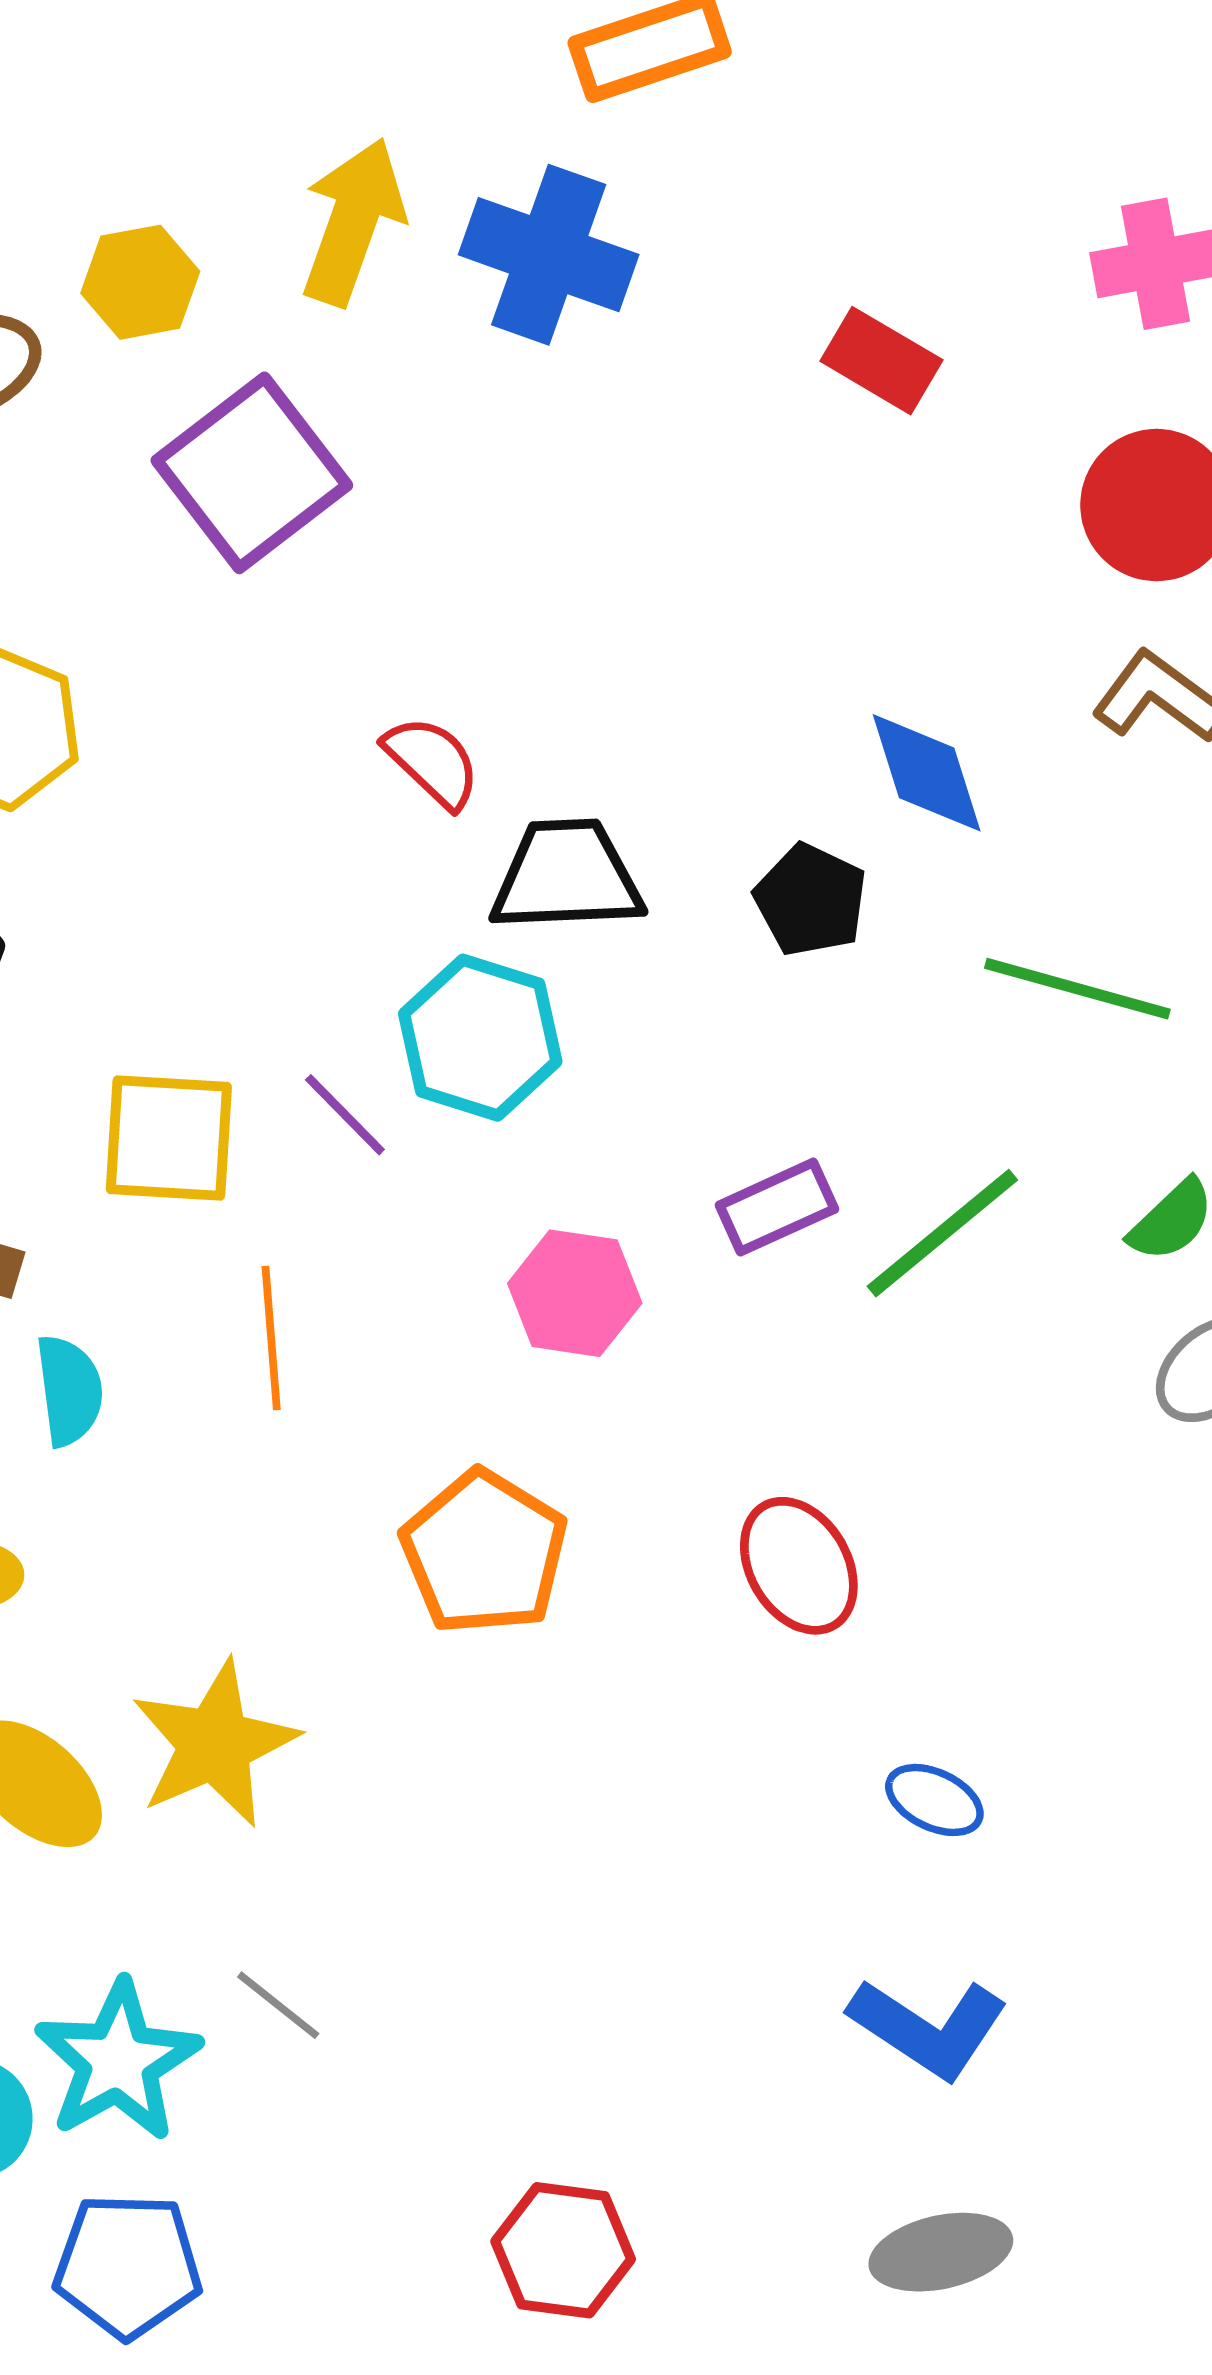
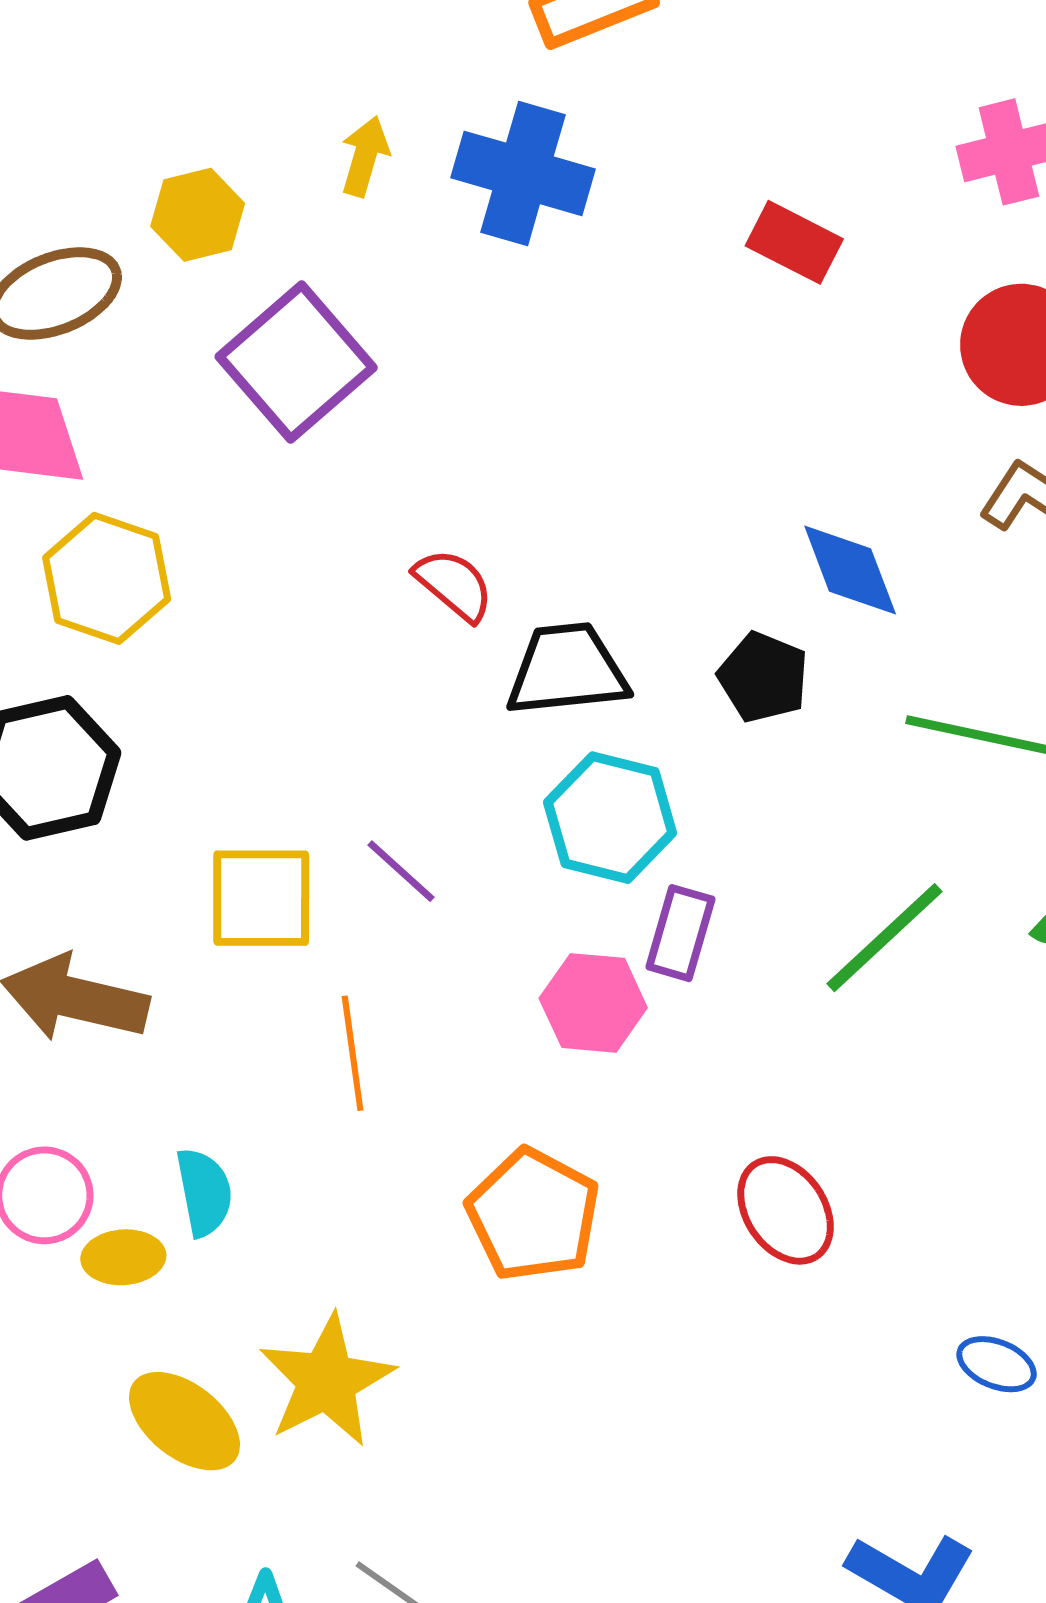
yellow arrow: (353, 222) -> (365, 156), size x0.6
cyan hexagon: (480, 1038) -> (610, 818), moved
purple rectangle: (777, 1207) -> (680, 933), moved, turned -46
cyan semicircle: (69, 1390) -> (204, 1192), moved
blue ellipse: (934, 1800) -> (997, 1364), moved

